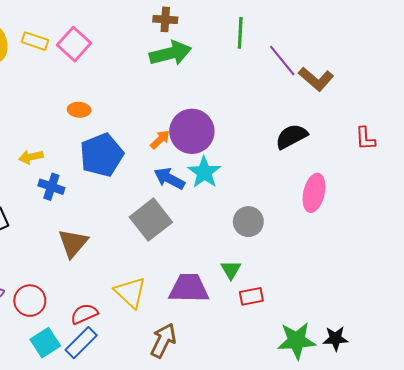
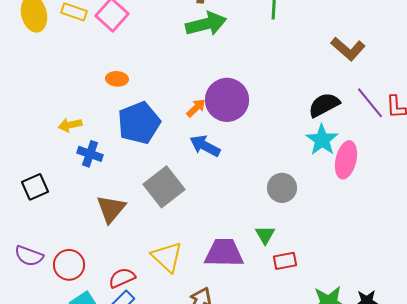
purple line: (282, 61) -> (370, 103), moved
cyan star: (204, 172) -> (322, 140), moved
gray square: (151, 220) -> (164, 187), moved

